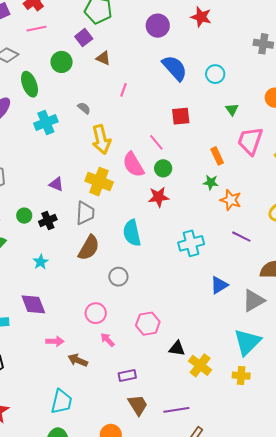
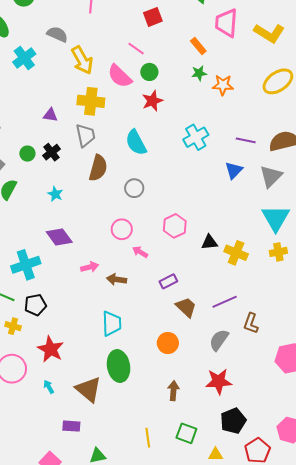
gray semicircle: (84, 108) -> (57, 34), size x1.5
purple line: (241, 237) -> (246, 140), moved

